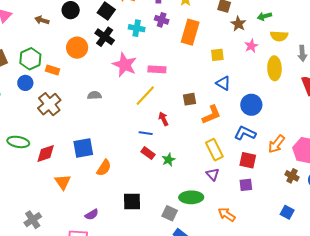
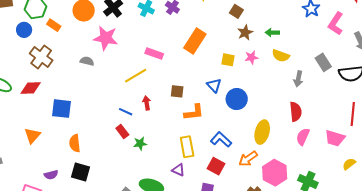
orange rectangle: (190, 32) -> (195, 41), moved
yellow square: (217, 55) -> (228, 60), moved
pink star: (125, 65) -> (106, 38), moved, turned -30
yellow ellipse: (274, 68) -> (262, 132), moved
brown cross: (49, 104) -> (41, 57), turned -30
blue circle: (251, 105) -> (237, 99), moved
red diamond: (46, 153) -> (31, 88), moved
orange semicircle: (104, 168) -> (75, 143), moved, turned 126
purple triangle: (213, 174) -> (178, 170), turned -40
black square: (132, 201) -> (81, 172), moved

